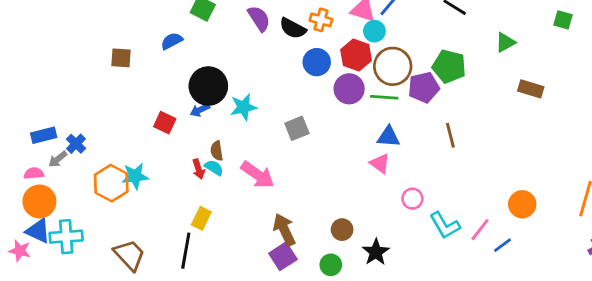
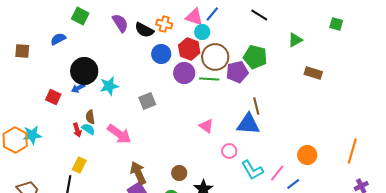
blue triangle: (388, 137) -> (248, 124), moved, size x1.4

